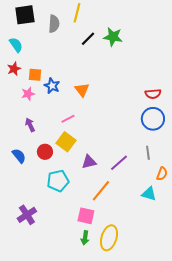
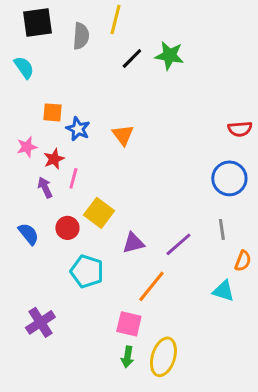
red star: (14, 69) -> (54, 159), moved
pink star: (28, 94) -> (27, 147), moved
red semicircle: (153, 94) -> (240, 129), moved
pink line: (68, 119) -> (73, 178), moved, turned -48
cyan pentagon: (58, 181) -> (87, 271), turned 30

